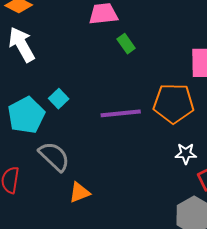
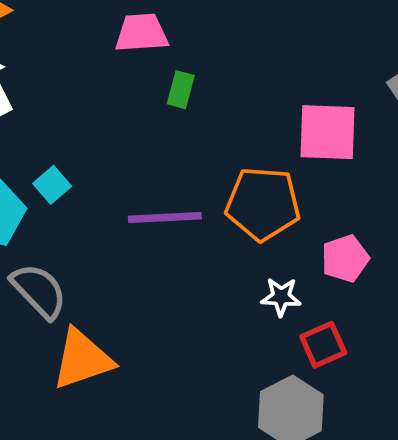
green rectangle: (126, 44) -> (181, 90), turned 48
orange triangle: (79, 192) -> (82, 359), size x1.6

